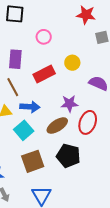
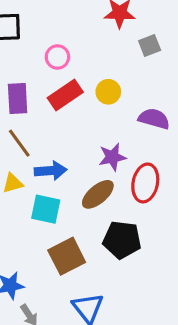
red rectangle: (44, 74) -> (65, 95), moved
cyan square: (24, 130) -> (46, 209), turned -30

